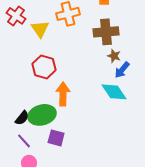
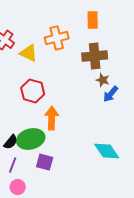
yellow triangle: (40, 29) -> (29, 53), turned -30
cyan diamond: (114, 92) -> (107, 151), moved
purple line: (24, 141) -> (13, 165), turned 63

